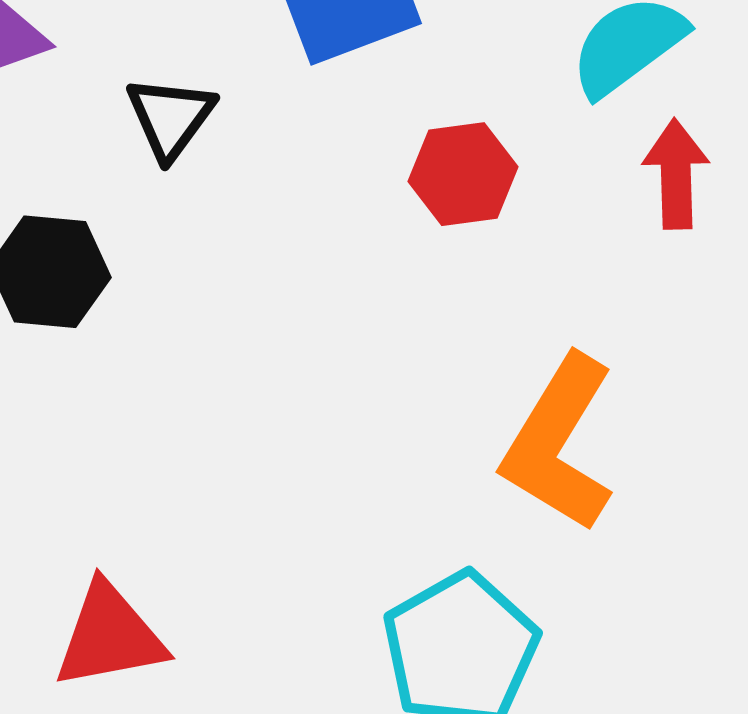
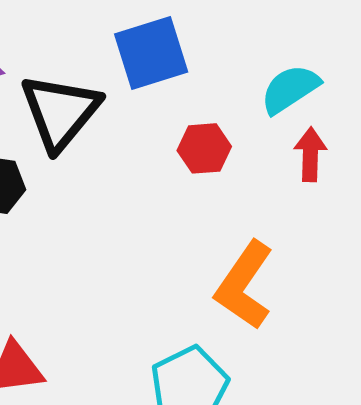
black triangle: (170, 117) -> (60, 112), size x1.8

